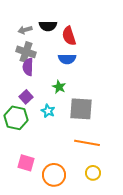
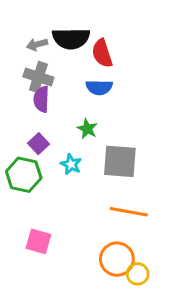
black semicircle: (48, 26) -> (71, 38), size x1.4
yellow circle: (93, 173) -> (138, 274), moved
orange circle: (54, 175) -> (117, 259), moved

